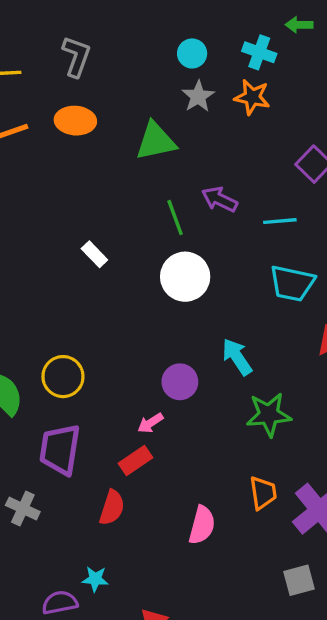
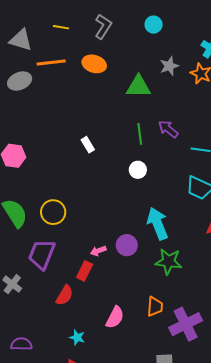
cyan circle: (192, 53) -> (154, 25), moved
white circle: (185, 277) -> (138, 170), size x0.6
cyan arrow: (237, 357) -> (158, 224), size x1.4
purple circle: (180, 382) -> (127, 245), moved
red rectangle: (136, 460) -> (85, 271), turned -42
cyan star: (95, 579) -> (77, 337), moved

